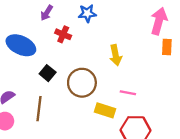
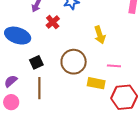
red cross: (63, 34) -> (53, 22), turned 32
black square: (48, 73) -> (36, 62), moved, turned 32

